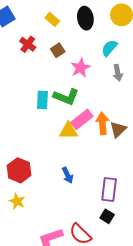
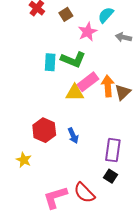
cyan semicircle: (109, 48) -> (106, 15), moved
gray arrow: (118, 73) -> (123, 37), turned 112
red hexagon: (19, 170) -> (44, 130), moved

